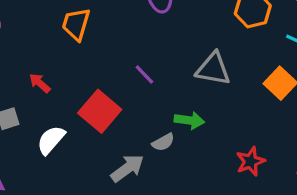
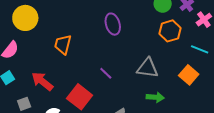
red arrow: (40, 83) -> (42, 81), size x1.6
green arrow: (189, 120) -> (155, 97), moved

